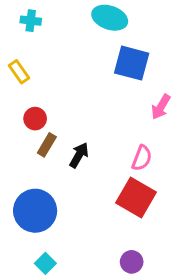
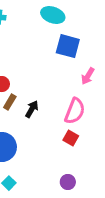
pink semicircle: (142, 158) -> (75, 111), size x1.5
red square: (136, 198) -> (71, 138), size x0.6

